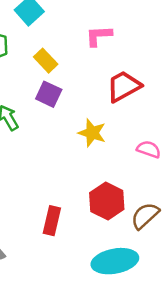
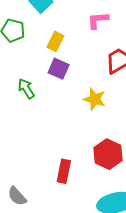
yellow rectangle: (46, 61) -> (55, 41), turned 72

